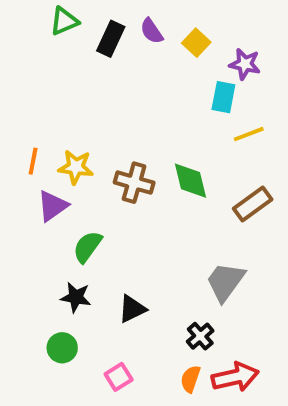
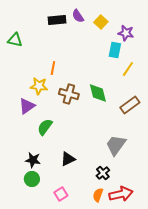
green triangle: (64, 21) -> (15, 40), moved, turned 35
black rectangle: (111, 39) -> (57, 20), turned 60
yellow line: (249, 134) -> (128, 69), turned -35
orange line: (33, 161) -> (53, 68), moved
black star: (76, 297) -> (33, 160), moved

